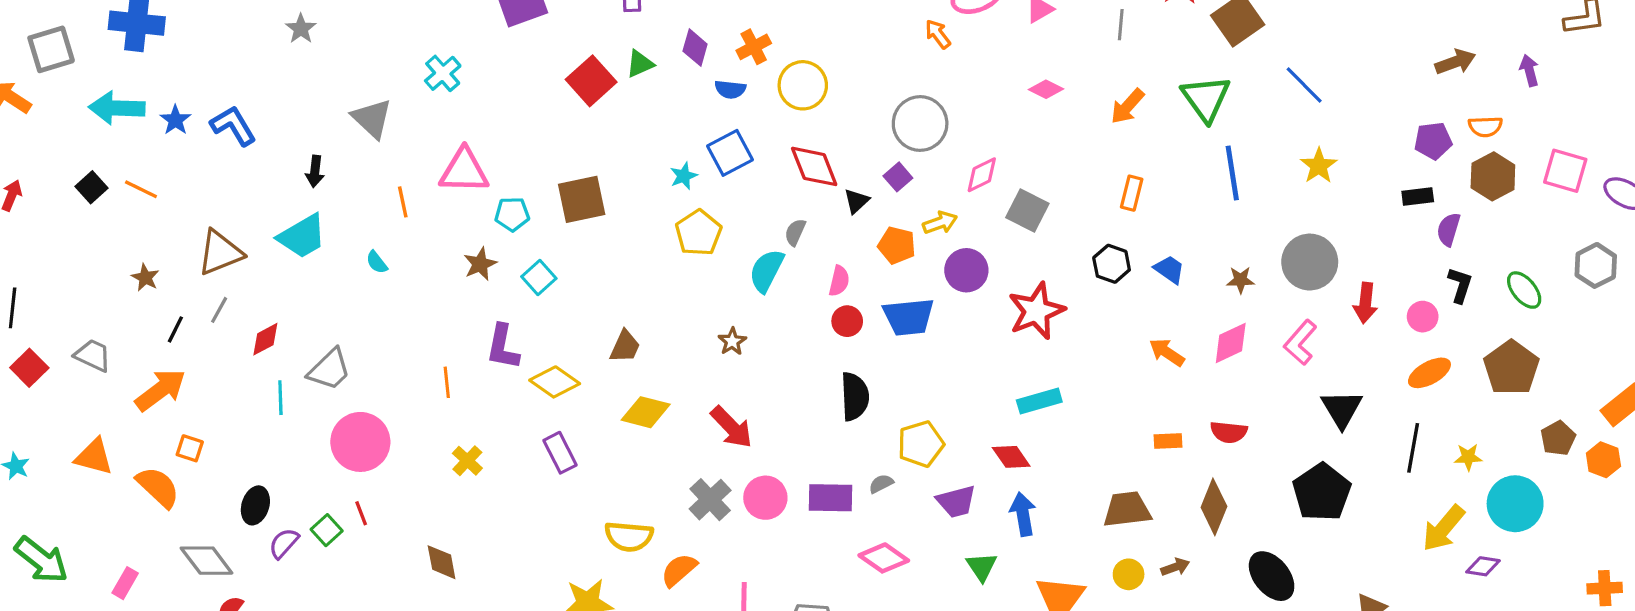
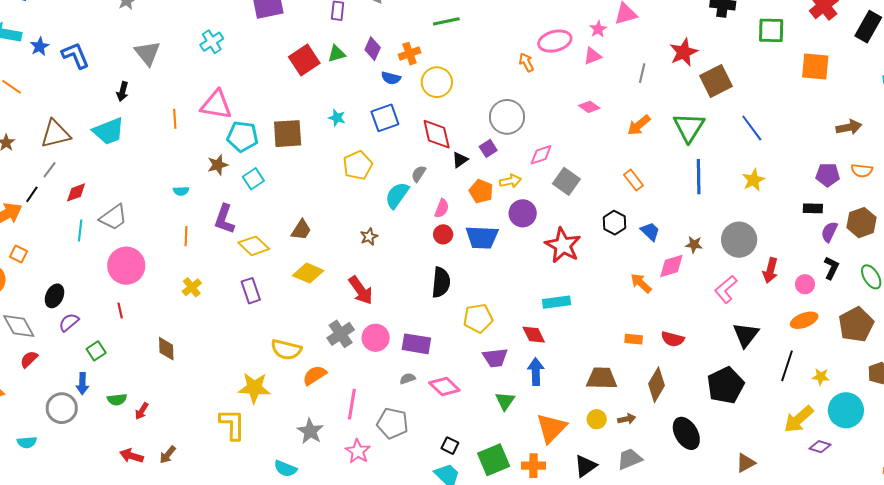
gray triangle: (372, 118) -> (147, 53), moved
cyan star: (684, 176) -> (337, 118), moved, turned 30
brown hexagon: (1493, 176) -> (862, 223), moved
orange rectangle: (1132, 193) -> (633, 180), turned -60
cyan pentagon: (512, 214) -> (242, 136), size x1.4
cyan semicircle: (377, 262) -> (181, 191), moved, turned -63
red star: (1036, 311) -> (563, 245), turned -30
black line: (175, 329) -> (32, 194), moved
pink diamond: (1231, 343) -> (671, 266), moved
gray semicircle: (881, 484) -> (408, 379), moved
green square: (327, 530) -> (96, 351), moved

